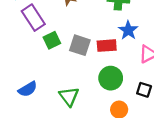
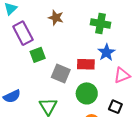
gray square: (80, 45) -> (61, 74), moved

